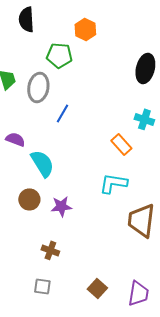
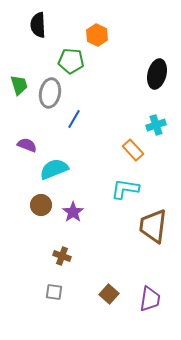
cyan cross: (144, 119) -> (156, 125), turned -36
cyan semicircle: (42, 163) -> (54, 169), turned -80
purple star: (61, 206) -> (73, 212), turned -30

